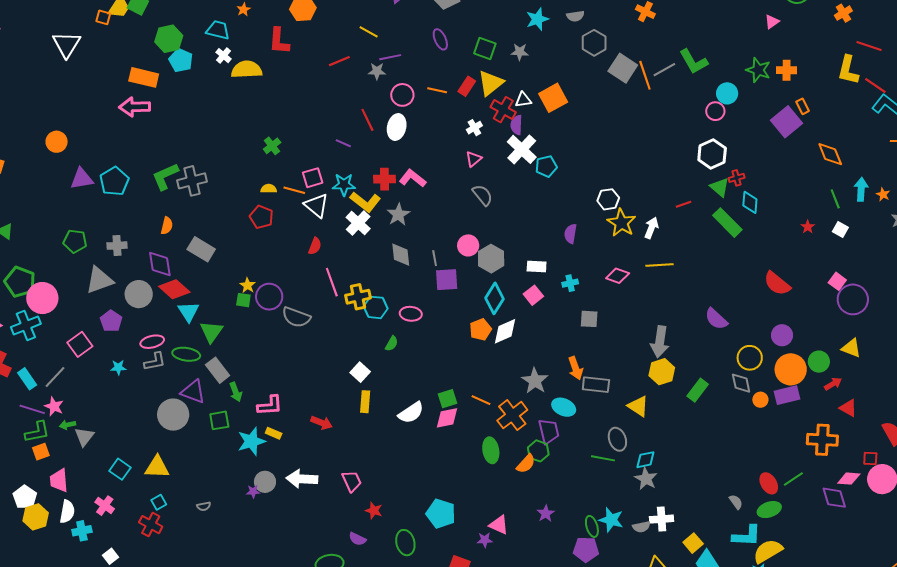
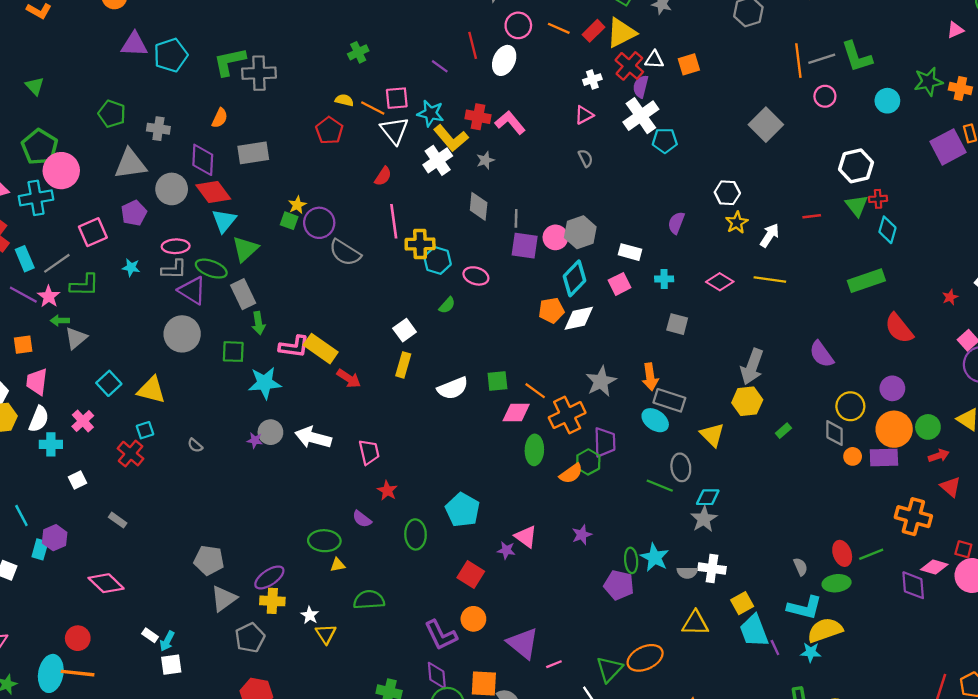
gray square: (623, 68) -> (766, 125), moved
green star: (758, 70) -> (928, 82), turned 30
orange square: (553, 98) -> (689, 64), size x0.7
pink circle: (715, 111) -> (825, 96), moved
gray semicircle: (483, 195) -> (586, 158), size x0.7
gray star: (398, 215) -> (485, 160), size x0.7
yellow star: (621, 223) -> (737, 223), size x0.7
green rectangle: (727, 223) -> (866, 281), moved, turned -76
red star: (808, 227) -> (950, 297), moved
pink circle: (468, 245) -> (555, 237), moved
gray rectangle: (201, 249) -> (253, 153), turned -52
green rectangle: (698, 390) -> (783, 431), size x0.6
purple triangle: (193, 392) -> (192, 290), moved
cyan ellipse: (564, 407) -> (655, 420), moved
pink diamond: (447, 418) -> (516, 413), moved
green L-shape: (37, 432) -> (84, 285), moved
yellow rectangle: (274, 433) -> (321, 349), moved, size x1.8
gray semicircle: (204, 506) -> (195, 445), turned 40

